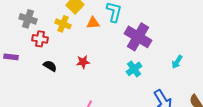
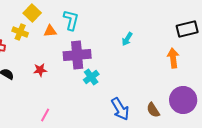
purple cross: (138, 37) -> (77, 55), moved, turned -36
cyan arrow: (177, 62) -> (127, 39), moved

